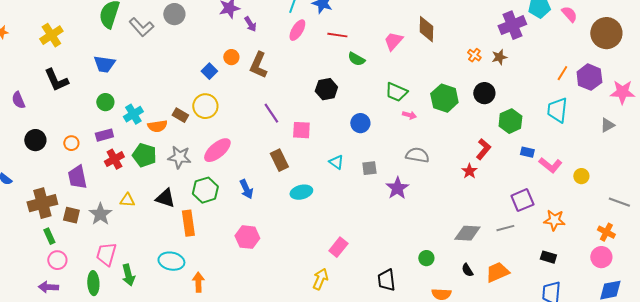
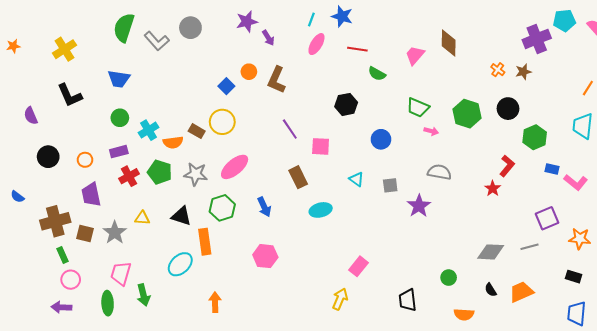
cyan ellipse: (171, 261) -> (180, 264), moved, turned -55

